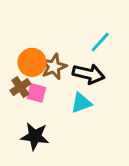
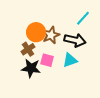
pink square: (36, 93) -> (47, 60), moved
black star: (35, 136) -> (31, 68), moved

